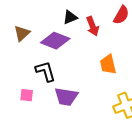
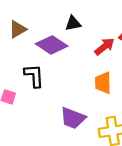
red arrow: (93, 26) -> (104, 47), moved, turned -120
purple trapezoid: (66, 97) -> (73, 118), moved

